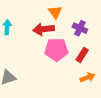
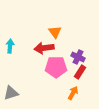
purple cross: (80, 28) -> (78, 57), moved
orange arrow: (87, 77) -> (73, 93), moved, turned -40

